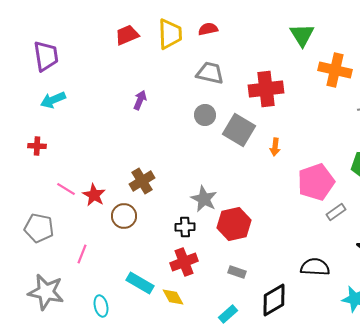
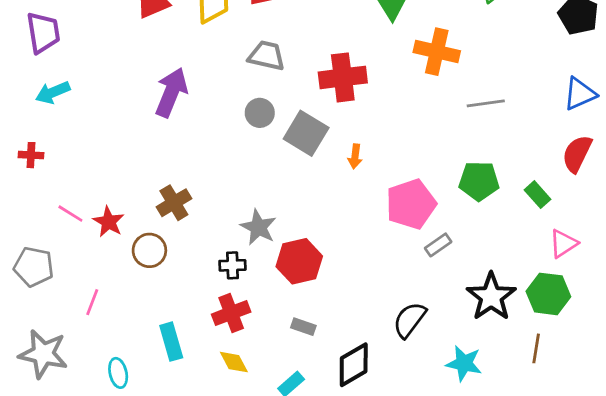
purple arrow: (140, 100) -> (171, 92), size x1.8
black semicircle: (315, 267) -> (410, 320), turned -56
cyan rectangle: (140, 283) -> (171, 342), turned 44
yellow diamond: (173, 297) -> (234, 362), moved

